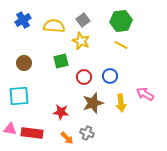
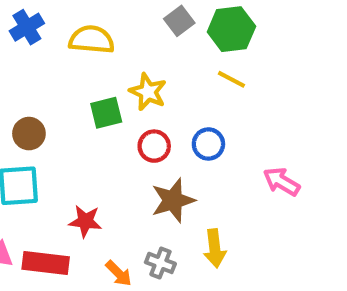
gray square: (83, 20) -> (179, 21), moved
yellow star: (81, 41) -> (148, 92), moved
brown circle: (24, 63) -> (29, 134), moved
yellow arrow: (121, 103) -> (215, 248), moved
red star: (61, 112) -> (85, 221), moved

